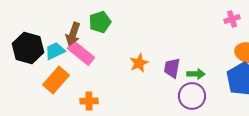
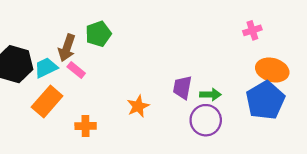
pink rectangle: (81, 53) -> (76, 70), size x0.6
orange star: (139, 63) -> (138, 106), moved

